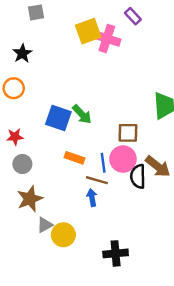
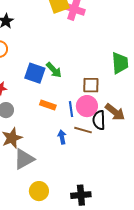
brown line: (97, 180) -> (83, 130), moved
gray triangle: (45, 225) -> (24, 159), size x1.6
yellow circle: (63, 235) -> (39, 191), moved
black cross: (116, 253) -> (81, 195), moved

